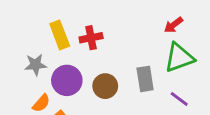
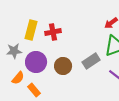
yellow rectangle: (60, 35) -> (31, 30), turned 36
gray rectangle: (145, 79) -> (91, 61), turned 66

